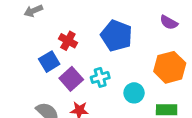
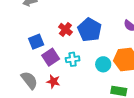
red cross: (68, 41) -> (65, 29), moved
cyan circle: (134, 93) -> (103, 64), moved

